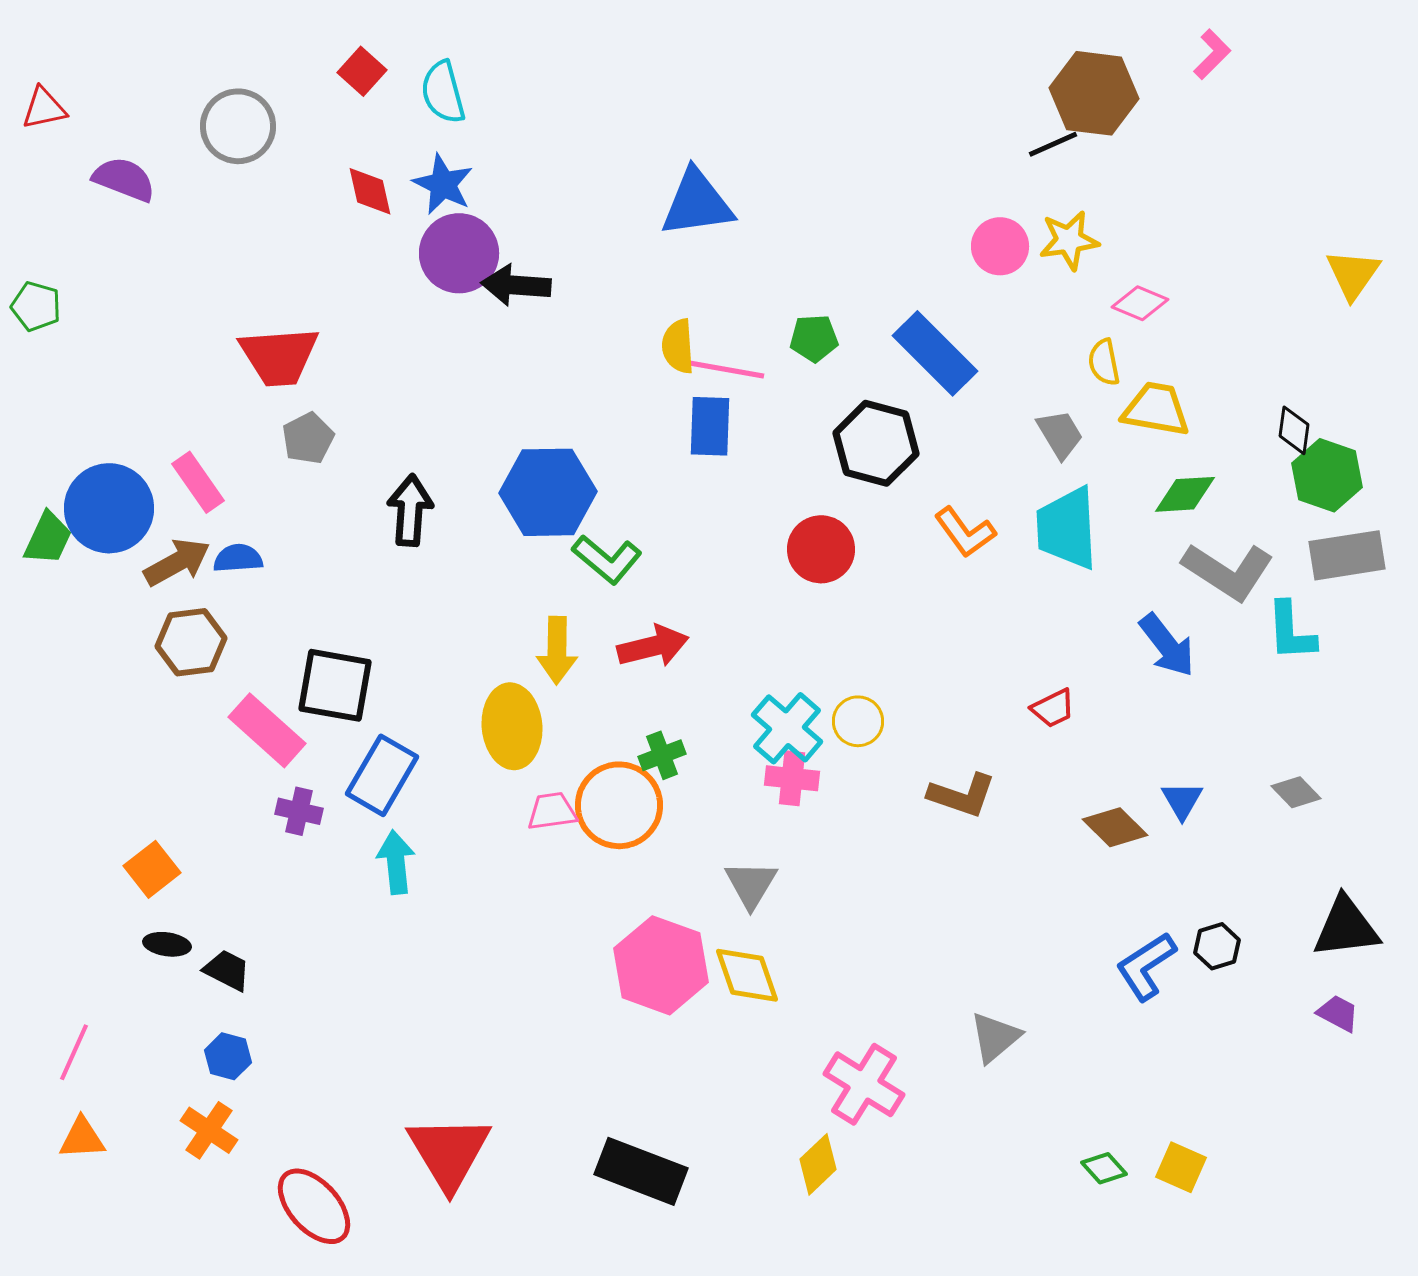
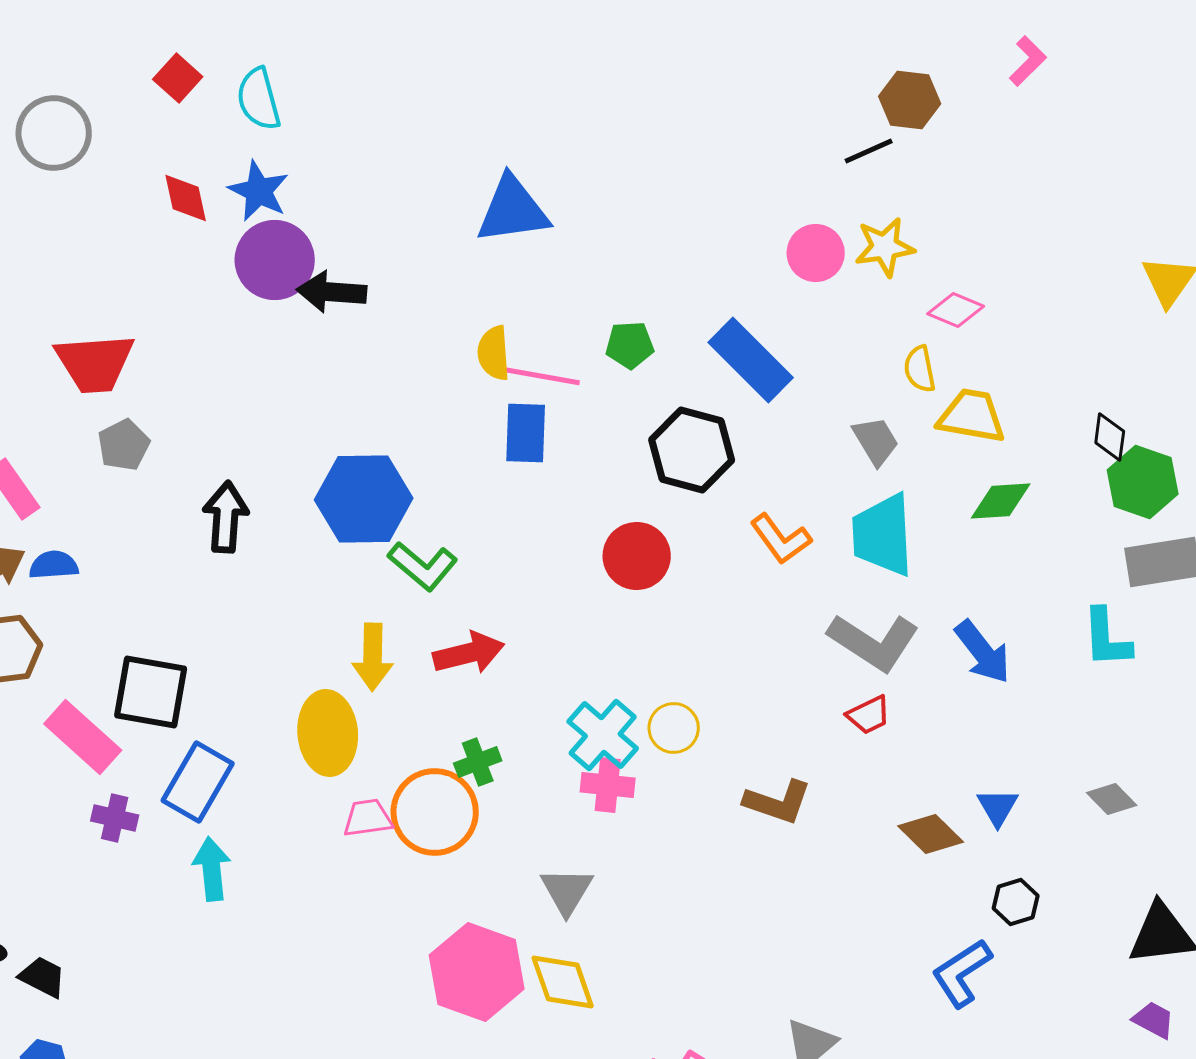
brown hexagon: (1094, 93) -> (910, 100), size x0.7
gray L-shape: (1228, 571) -> (874, 642), moved
black hexagon: (1217, 946) -> (1016, 902), moved

